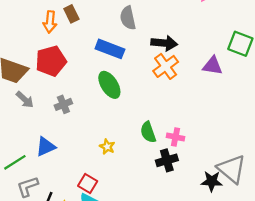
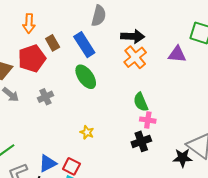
brown rectangle: (71, 14) -> (53, 43), moved
gray semicircle: (128, 18) -> (99, 16), turned -150
blue rectangle: (110, 49) -> (84, 45), turned 40
green semicircle: (148, 132) -> (141, 102), moved
blue triangle: (46, 147) -> (48, 163), moved

